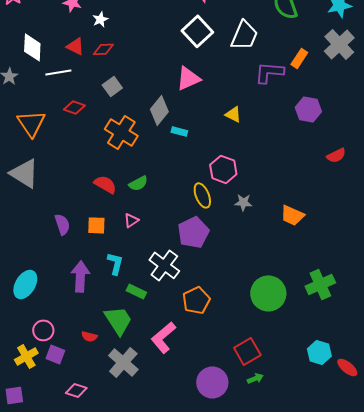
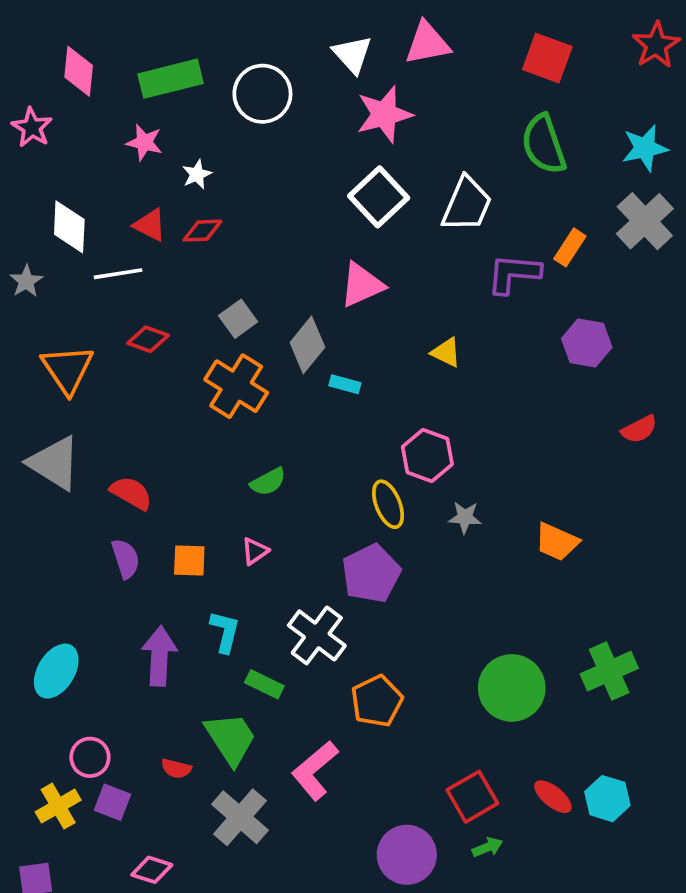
gray square: (112, 86) -> (238, 319), moved
red semicircle: (105, 184) -> (131, 493), moved
red ellipse: (347, 367) -> (553, 797), moved

